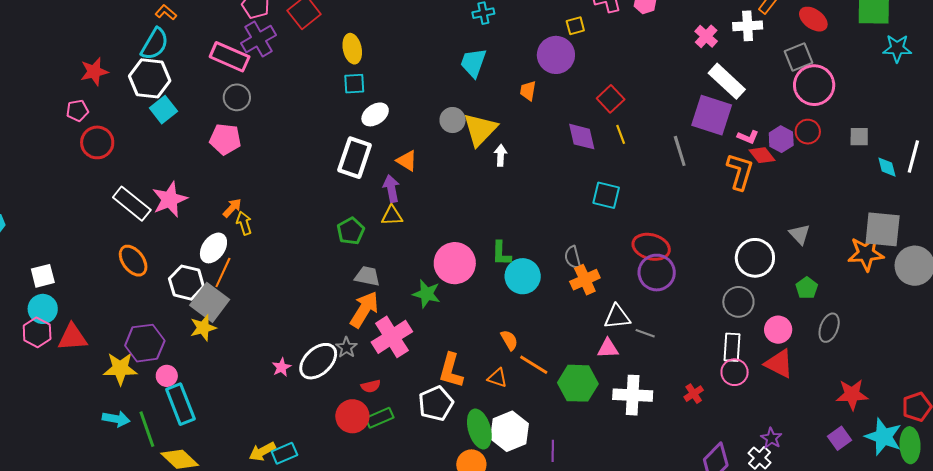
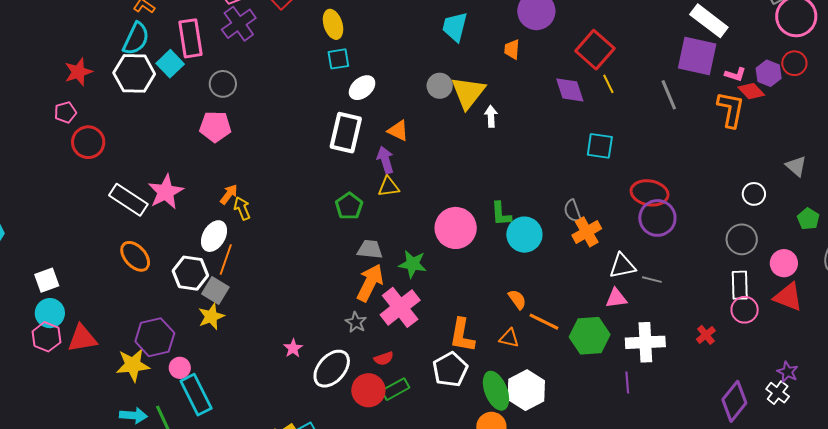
pink rectangle: (230, 57) -> (190, 38), moved, turned 63
red square: (611, 99) -> (595, 50), size x1.4
cyan square: (163, 110) -> (170, 64), moved
white circle: (755, 258) -> (754, 194), size x0.6
green star: (426, 294) -> (413, 264), moved
gray square: (210, 302) -> (215, 290), size x0.7
white ellipse: (318, 361) -> (332, 369), moved
purple line: (553, 451) -> (627, 383), moved

